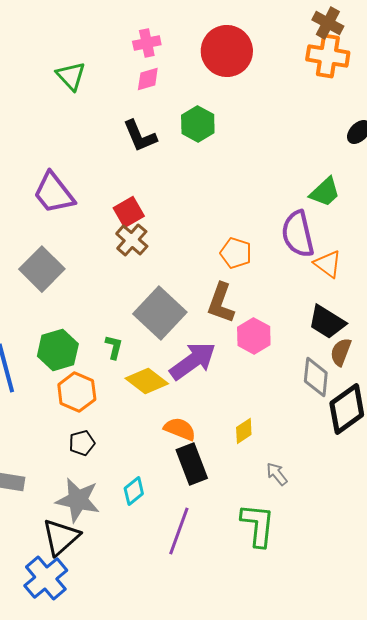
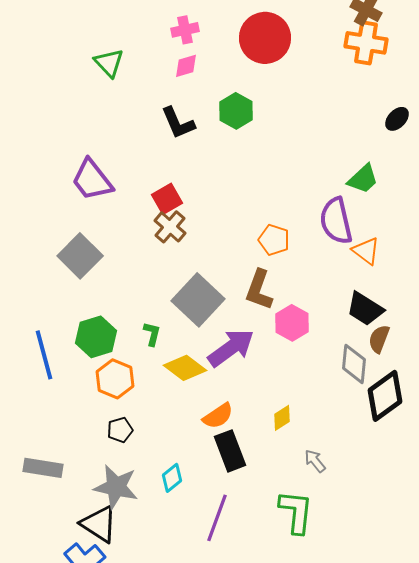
orange semicircle: (180, 429) -> (218, 416), turned 124
black triangle: (61, 537) -> (99, 524), turned -45

